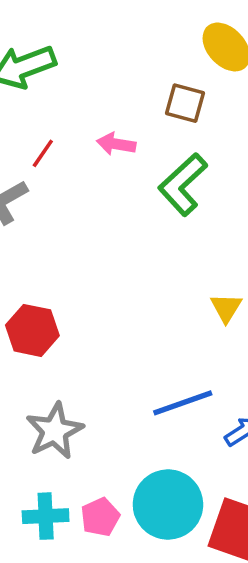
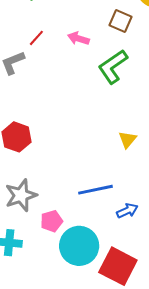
pink pentagon: (100, 517) -> (52, 221), moved

